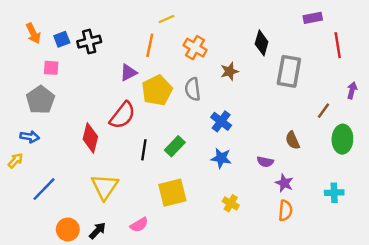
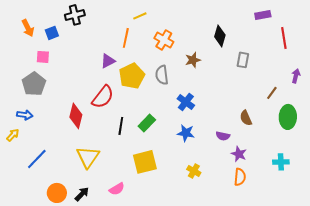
black cross: (89, 42) -> (75, 15), moved
gray rectangle: (289, 71) -> (243, 60), size x0.6

